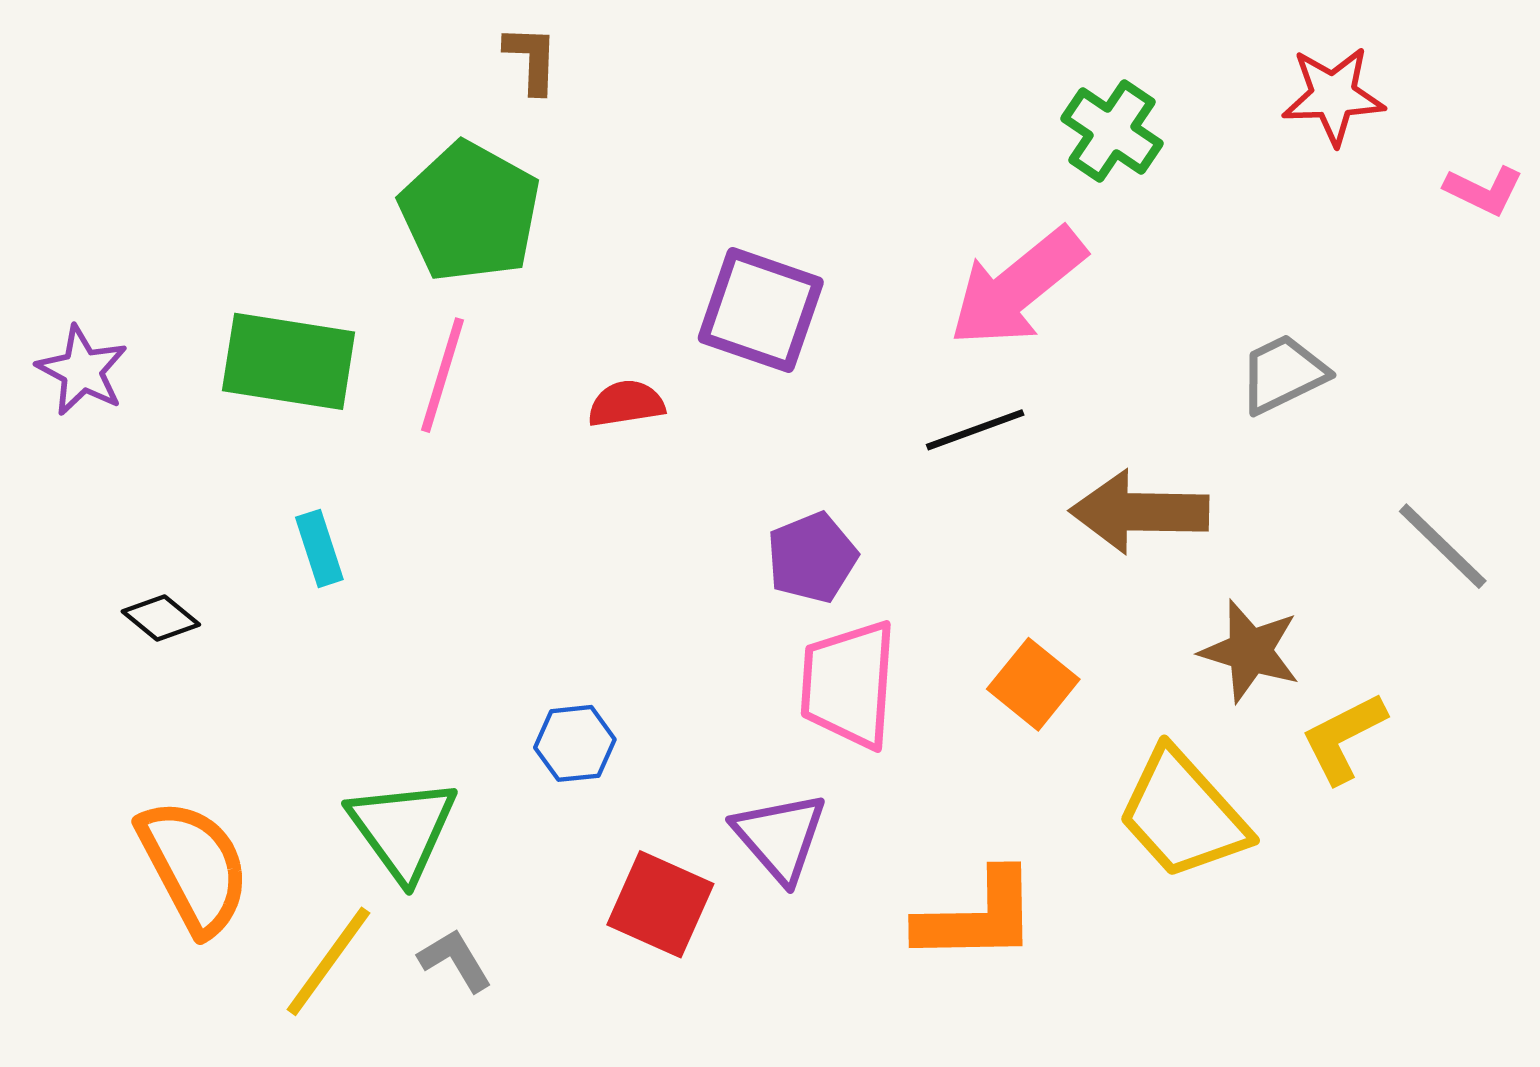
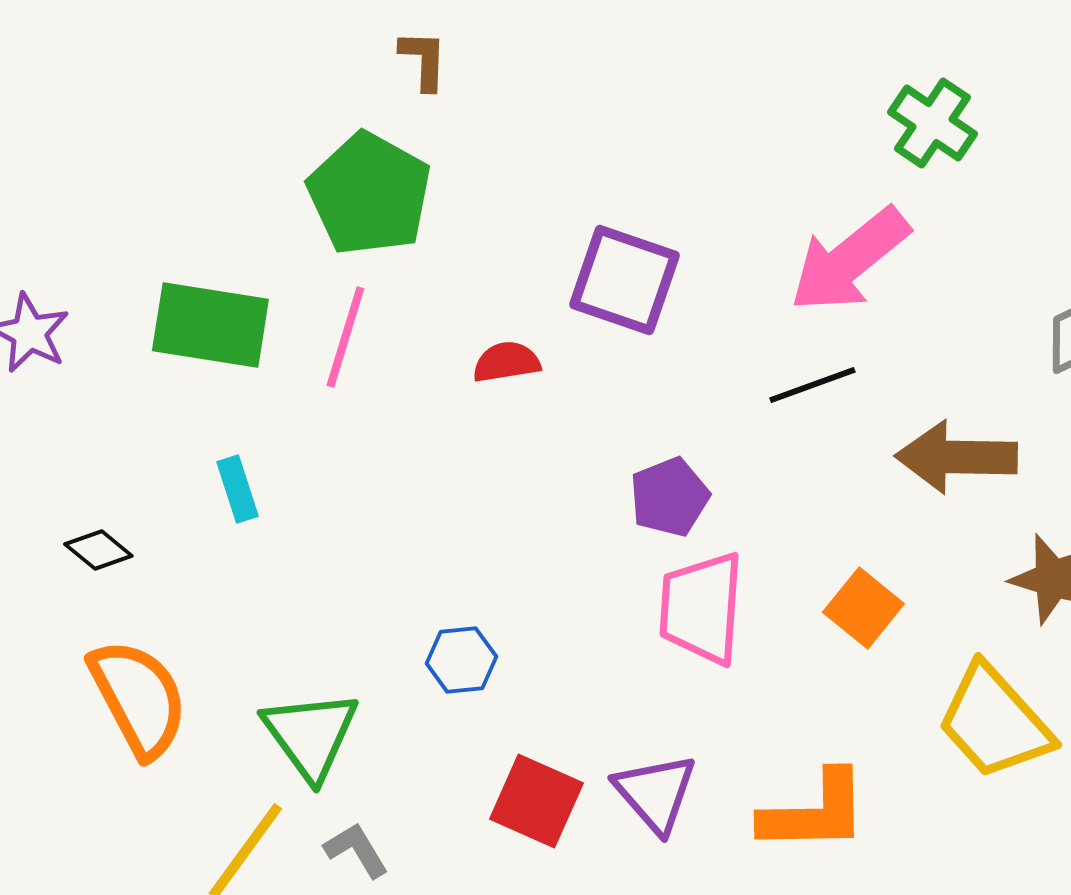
purple triangle: (780, 837) -> (655, 793), moved
orange semicircle: (194, 867) -> (138, 698), moved

